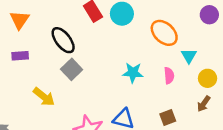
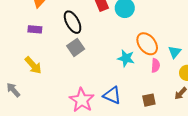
orange ellipse: (164, 33) -> (147, 44), moved
yellow arrow: (44, 97) -> (33, 65), moved

